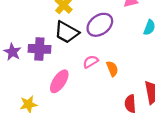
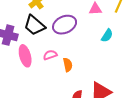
pink ellipse: (59, 81) -> (25, 56), moved, turned -60

